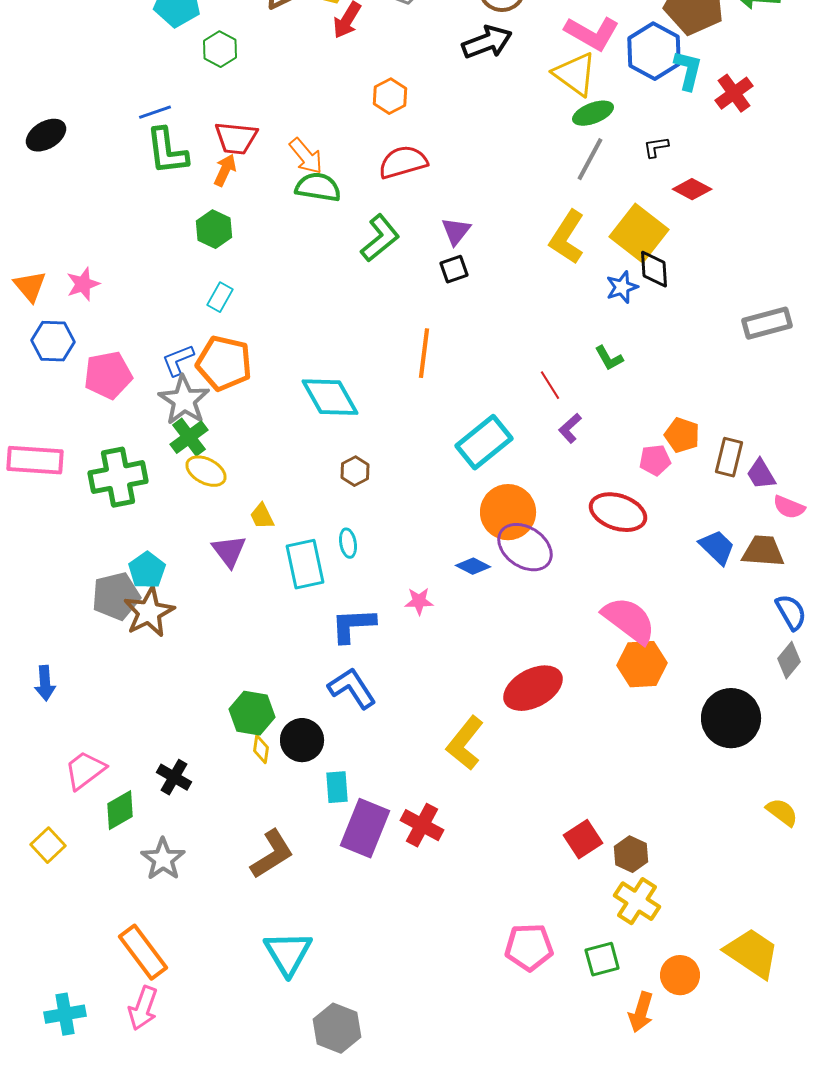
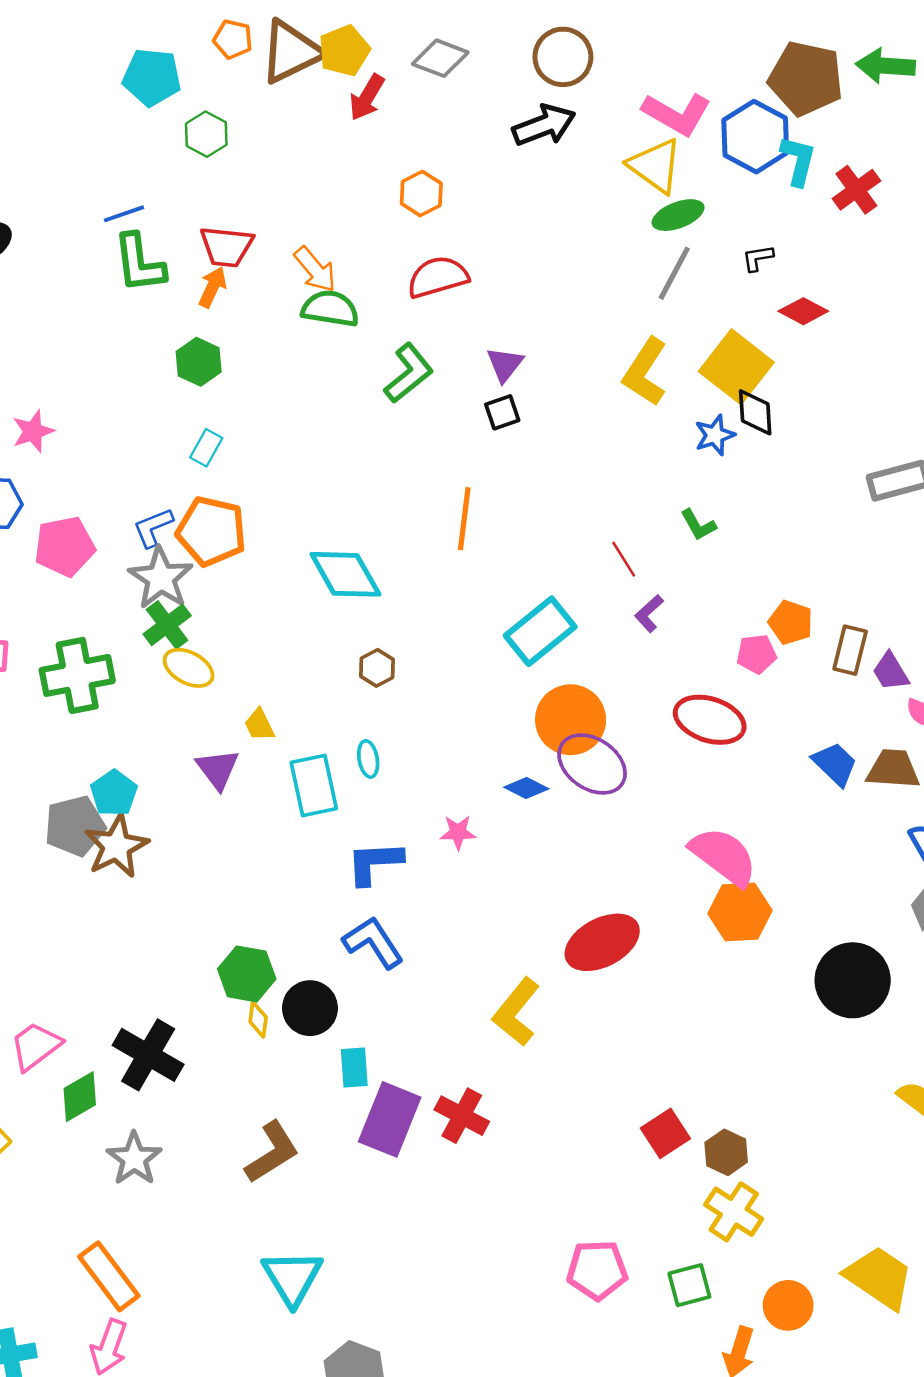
black cross: (174, 777) -> (148, 1055), size x1.6

